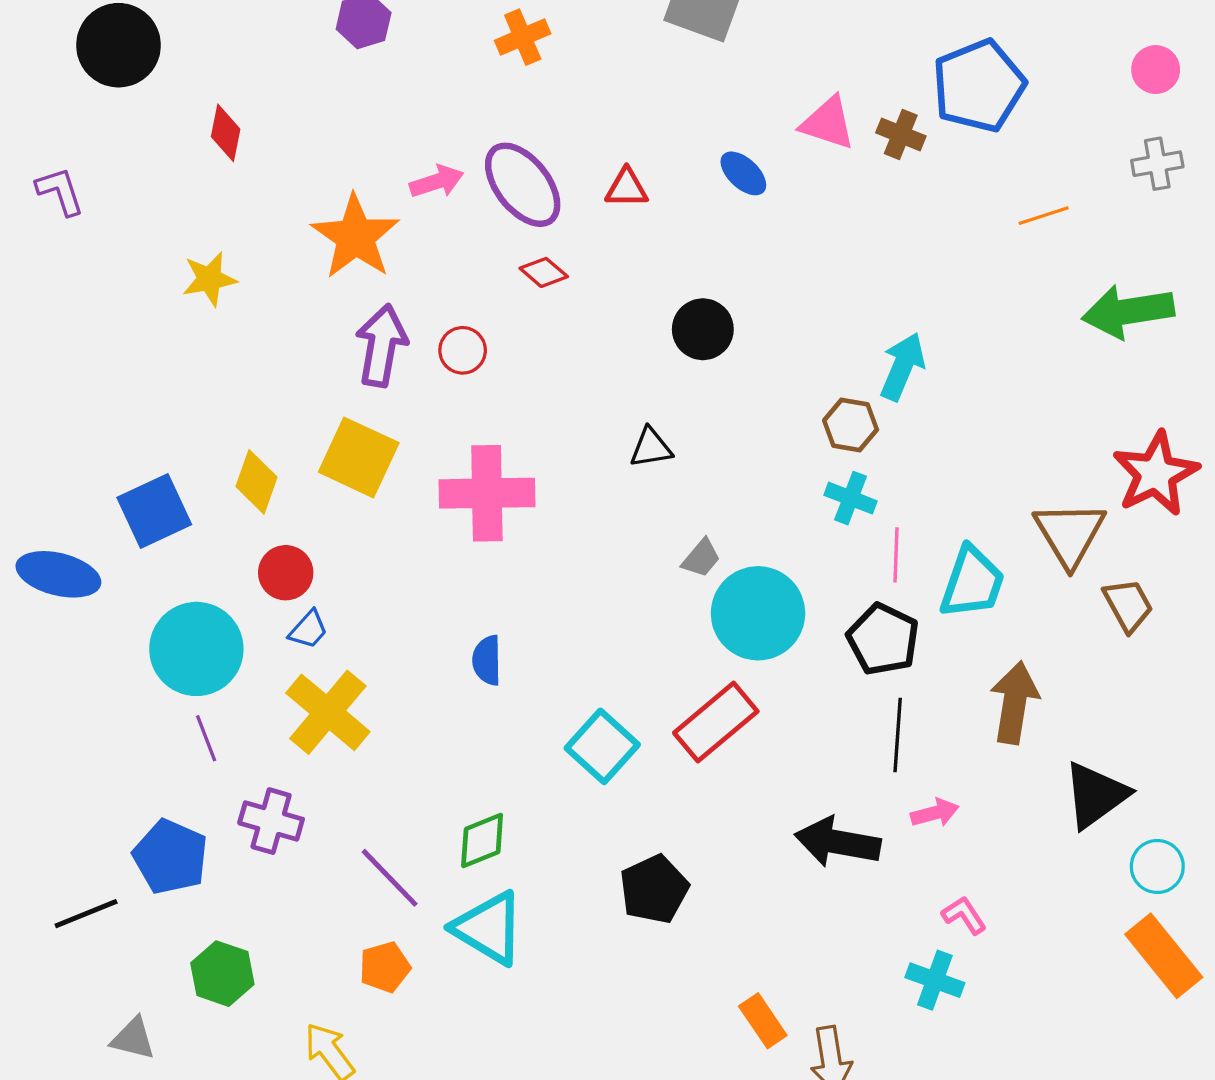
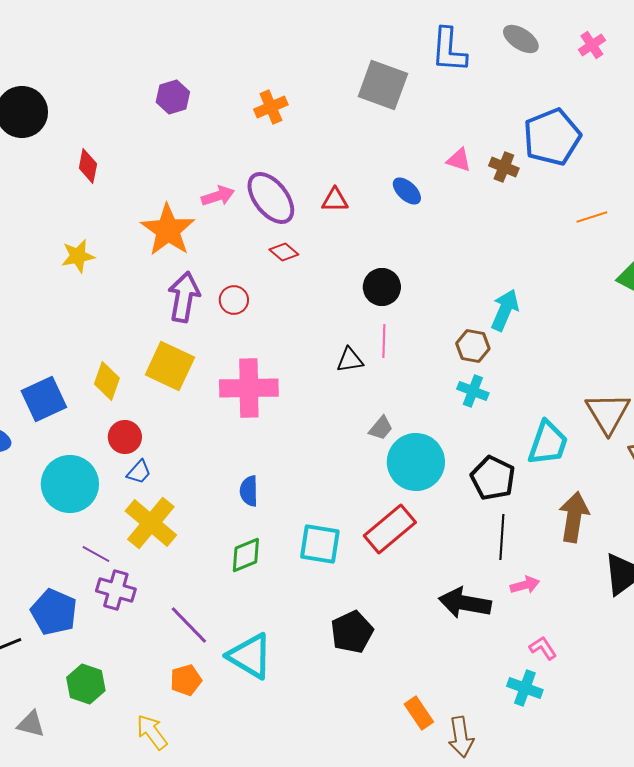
pink triangle: (828, 123) -> (459, 160), size x0.7
pink line: (896, 555) -> (384, 341), moved
purple line: (206, 738) -> (96, 554), moved, turned -40
cyan square: (602, 746) -> (320, 544), turned -33
green diamond: (482, 841) -> (246, 555), moved

